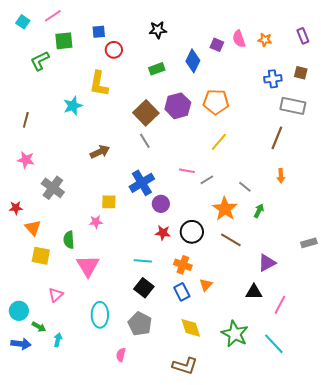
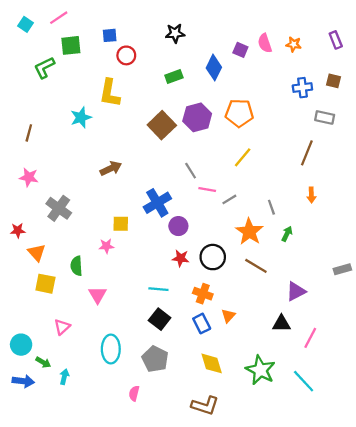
gray rectangle: (293, 106) -> (325, 117), size x0.7
gray line: (145, 141) -> (191, 171), moved
gray line: (245, 187) -> (271, 207), turned 32
pink triangle: (88, 266) -> (98, 295), size x0.7

